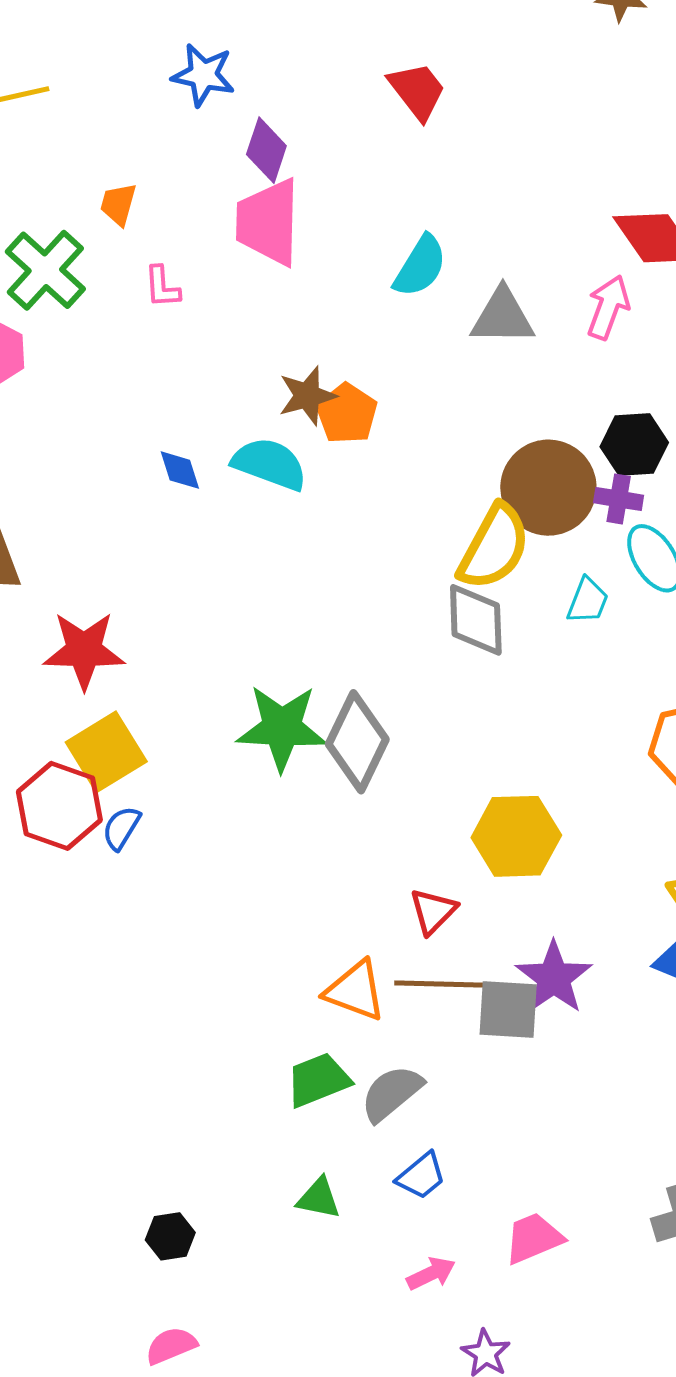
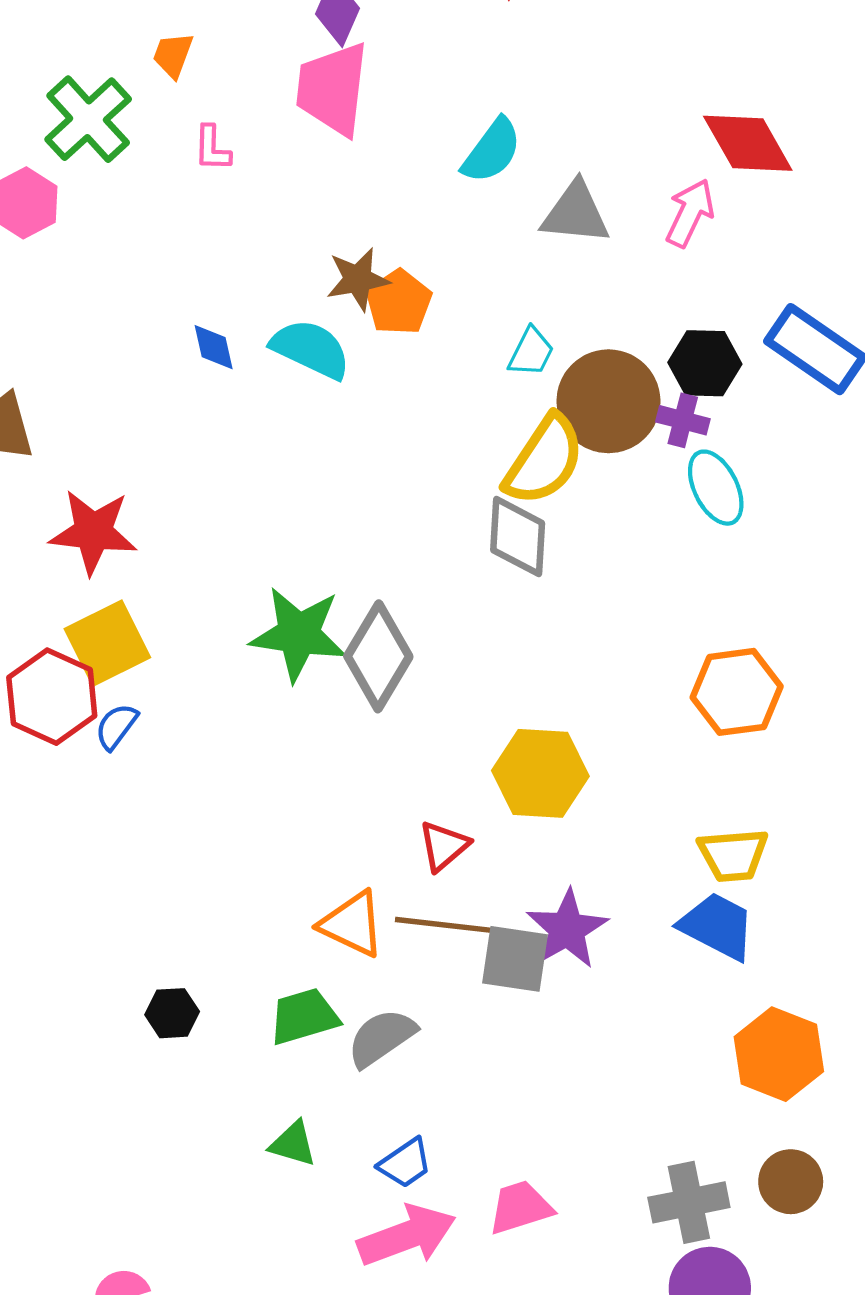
cyan trapezoid: (588, 601) -> (531, 352), moved
blue trapezoid: (421, 1176) -> (405, 1163), moved
black hexagon: (170, 1236) -> (172, 1013), moved
pink arrow: (431, 1274) -> (407, 1236), size x1.8

